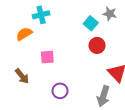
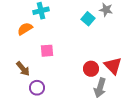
red circle: (97, 45) -> (91, 69), moved
purple circle: (60, 91) -> (37, 88), moved

